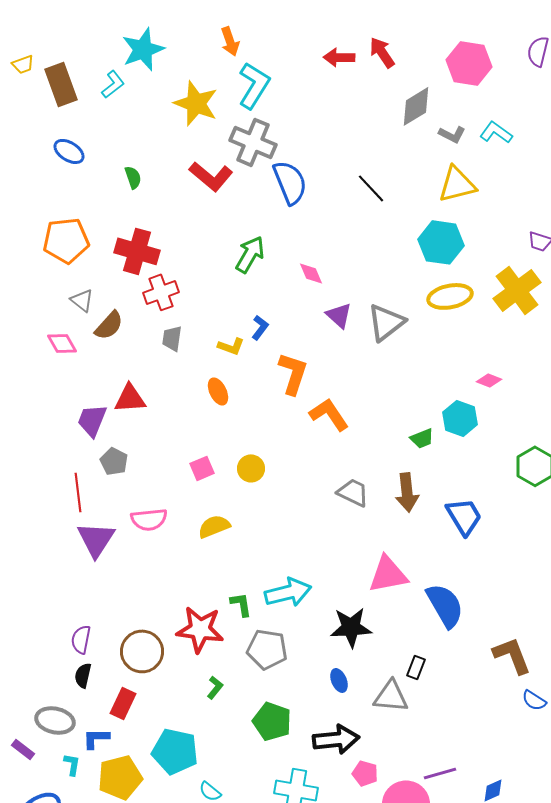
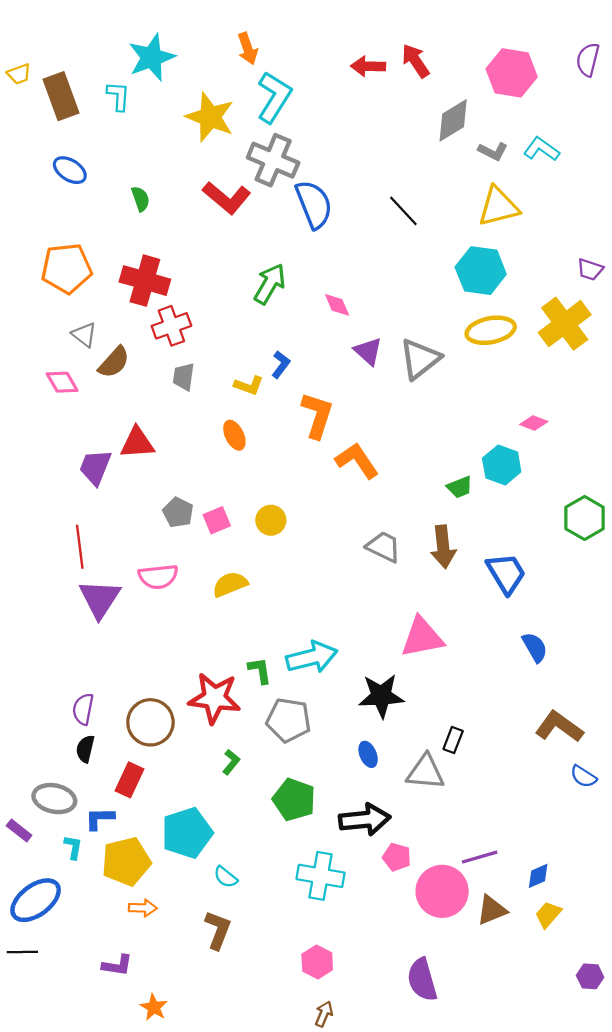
cyan L-shape: (113, 84) -> (118, 96), turned -48
gray pentagon: (114, 461) -> (178, 512), moved
blue semicircle: (445, 605) -> (535, 647), moved, size x0.6
brown L-shape: (512, 655) -> (559, 727), turned -33
cyan pentagon: (175, 751) -> (187, 833), turned -30

